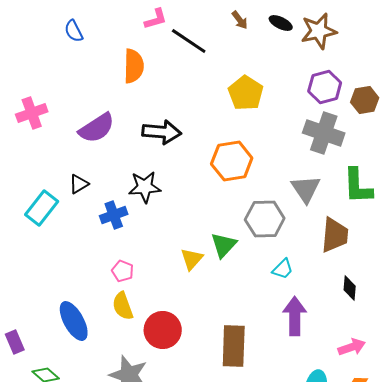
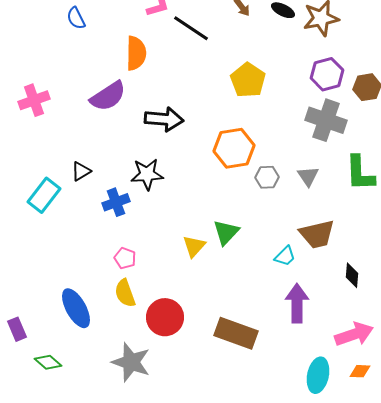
purple semicircle: (97, 128) -> (108, 96), moved
gray triangle: (306, 189) -> (308, 176), size x0.7
gray hexagon: (265, 219) -> (267, 177), moved, size x0.6
brown trapezoid: (335, 235) -> (317, 234), moved, turned 72
brown rectangle: (234, 346) -> (236, 333), turned -72
pink arrow: (352, 347) -> (354, 334), size x1.4

